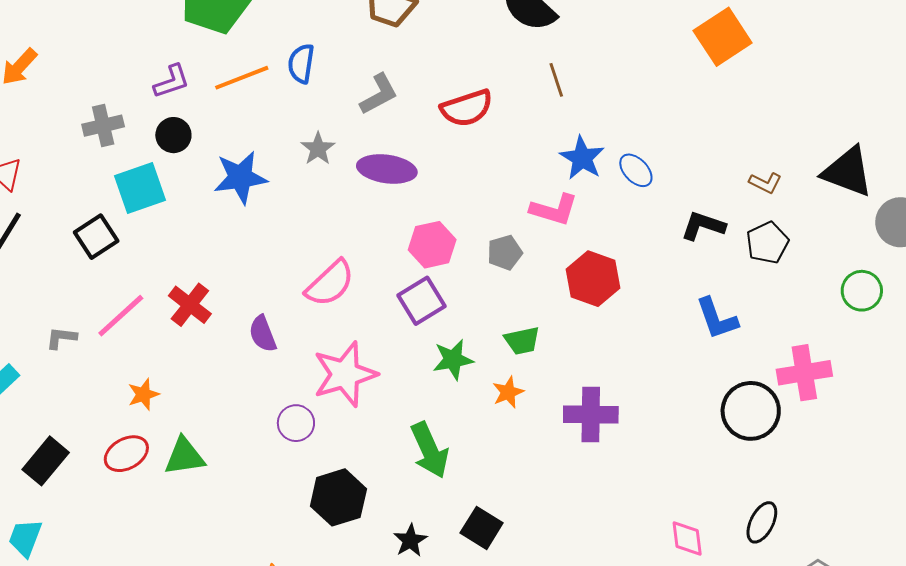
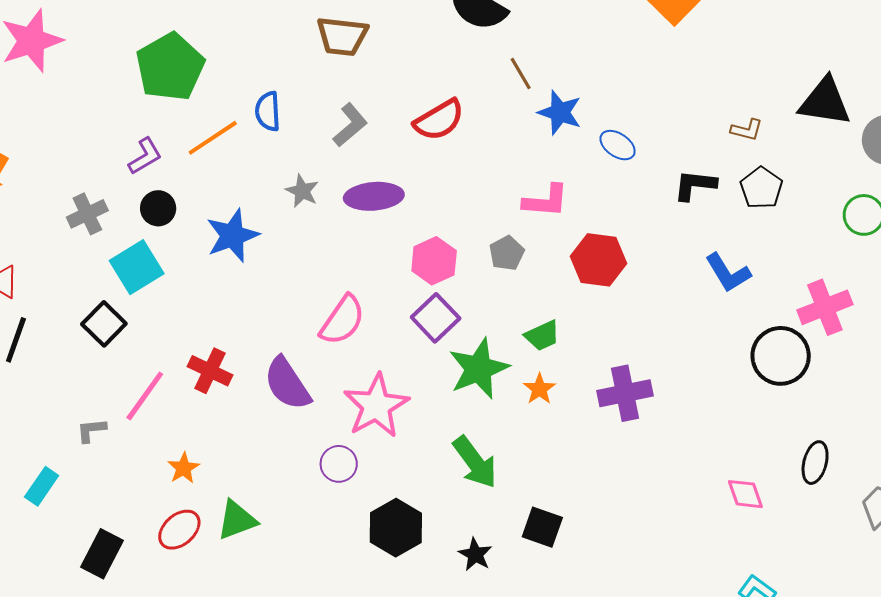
blue star: (582, 158) -> (560, 112), moved
purple semicircle: (263, 334) -> (287, 384), size x1.5
green star: (453, 360) -> (479, 369), size x1.5

